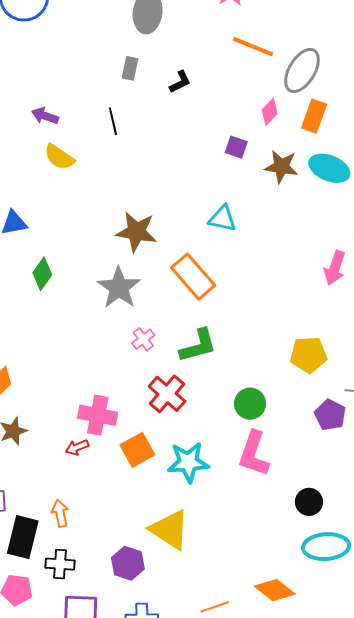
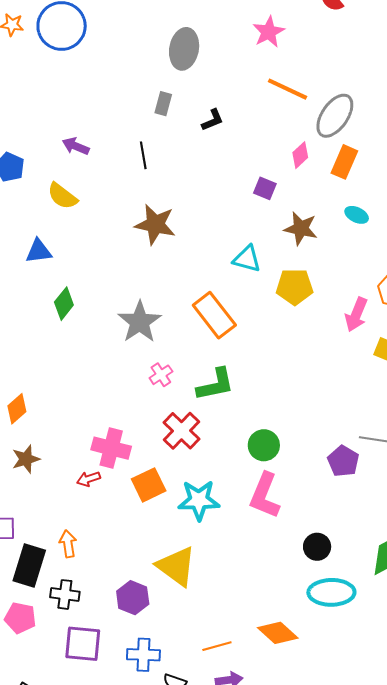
yellow semicircle: (59, 157) -> (62, 196), moved
brown star: (281, 167) -> (301, 228), moved
cyan ellipse: (329, 168) -> (357, 215), size x0.6
brown star: (136, 232) -> (155, 224), moved
yellow pentagon: (308, 355) -> (295, 287), moved

